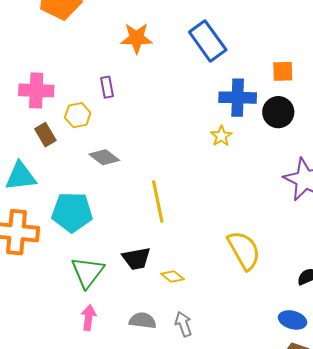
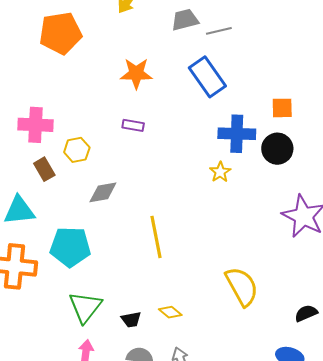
purple rectangle: (107, 87) -> (133, 125), moved, turned -70
gray diamond: (104, 157) -> (103, 192), turned -48
black trapezoid: (136, 258) -> (131, 320), moved, size x0.7

